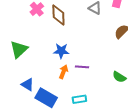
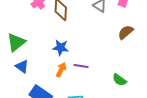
blue triangle: (28, 85) -> (22, 66), moved

